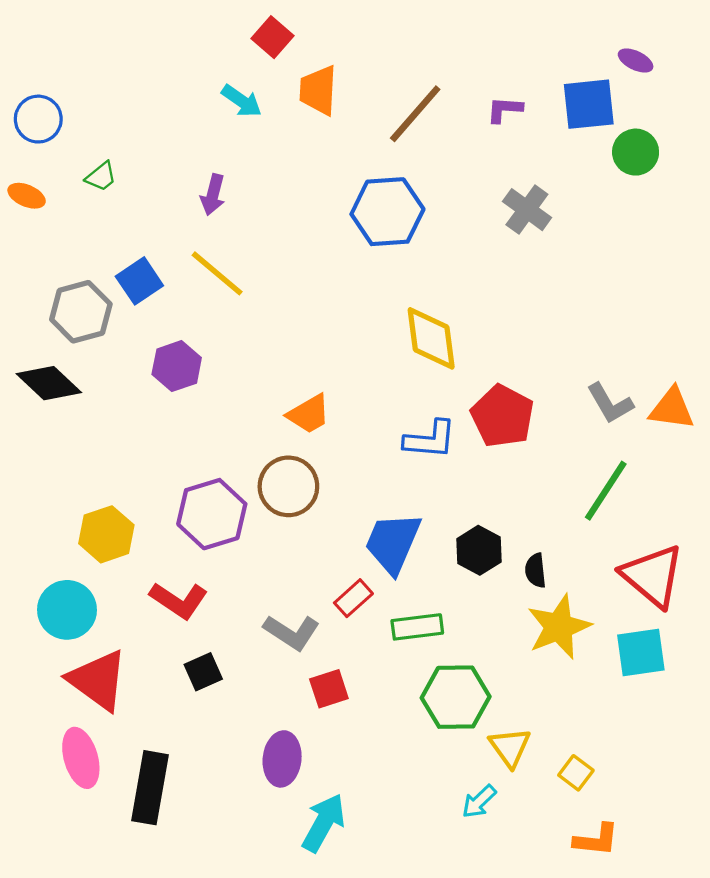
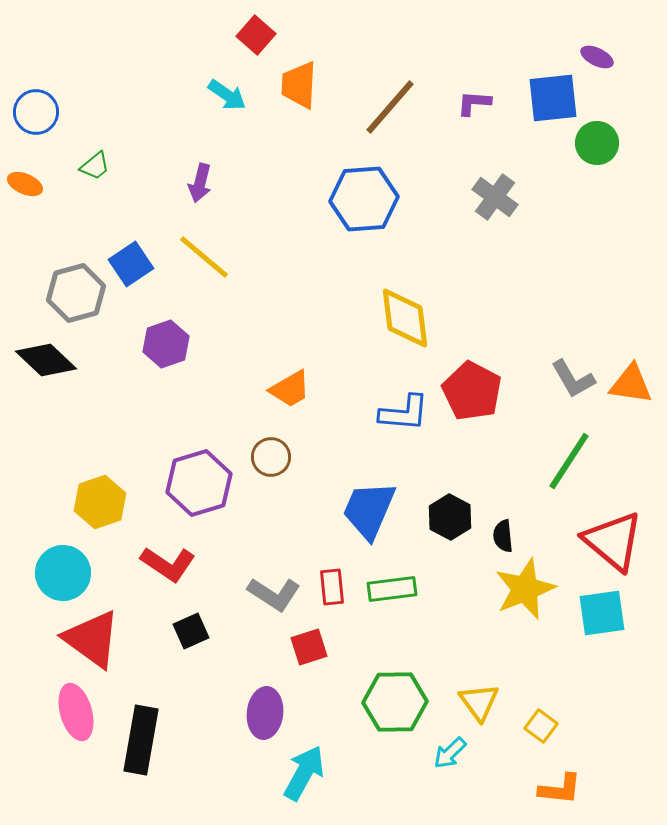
brown circle: (288, 486) -> (271, 457), size x0.7
red rectangle: (353, 598) -> (332, 587), moved, turned -54
green hexagon: (456, 697) -> (395, 702), moved

